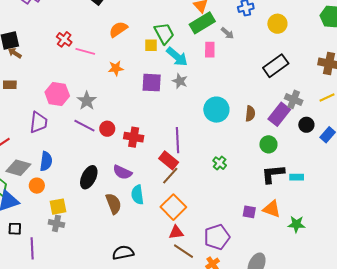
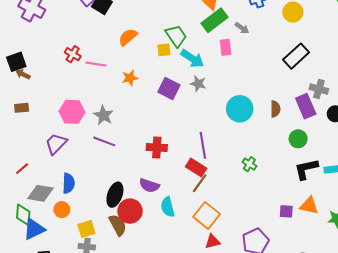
purple square: (152, 83) -> (169, 88), turned 30
purple rectangle: (279, 114) -> (306, 106), turned -55
purple trapezoid: (39, 122) -> (56, 144), turned -135
red circle: (107, 129) -> (130, 211), moved, size x1.5
brown semicircle: (113, 204) -> (118, 225), moved

